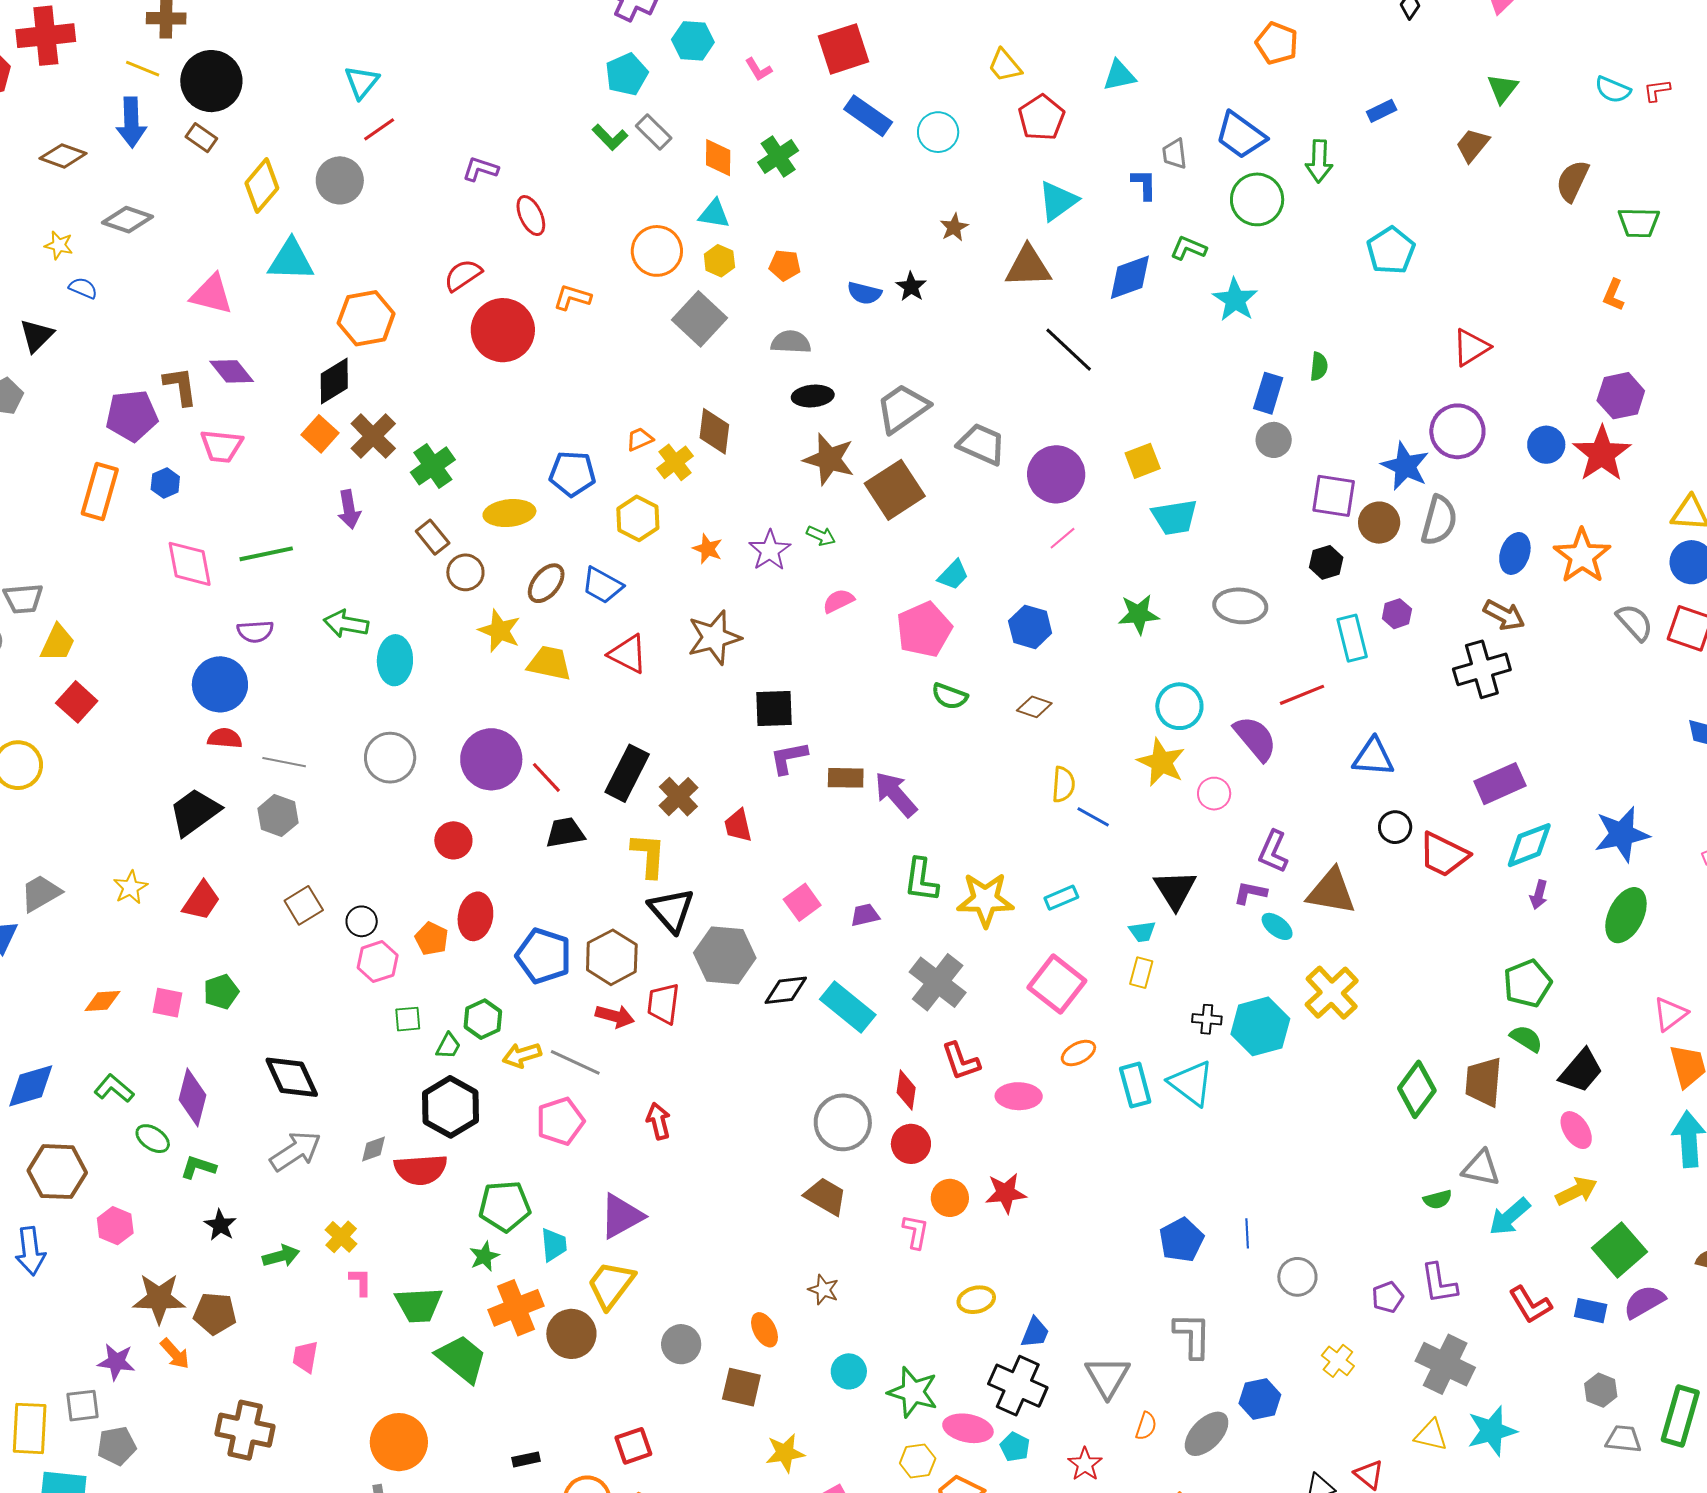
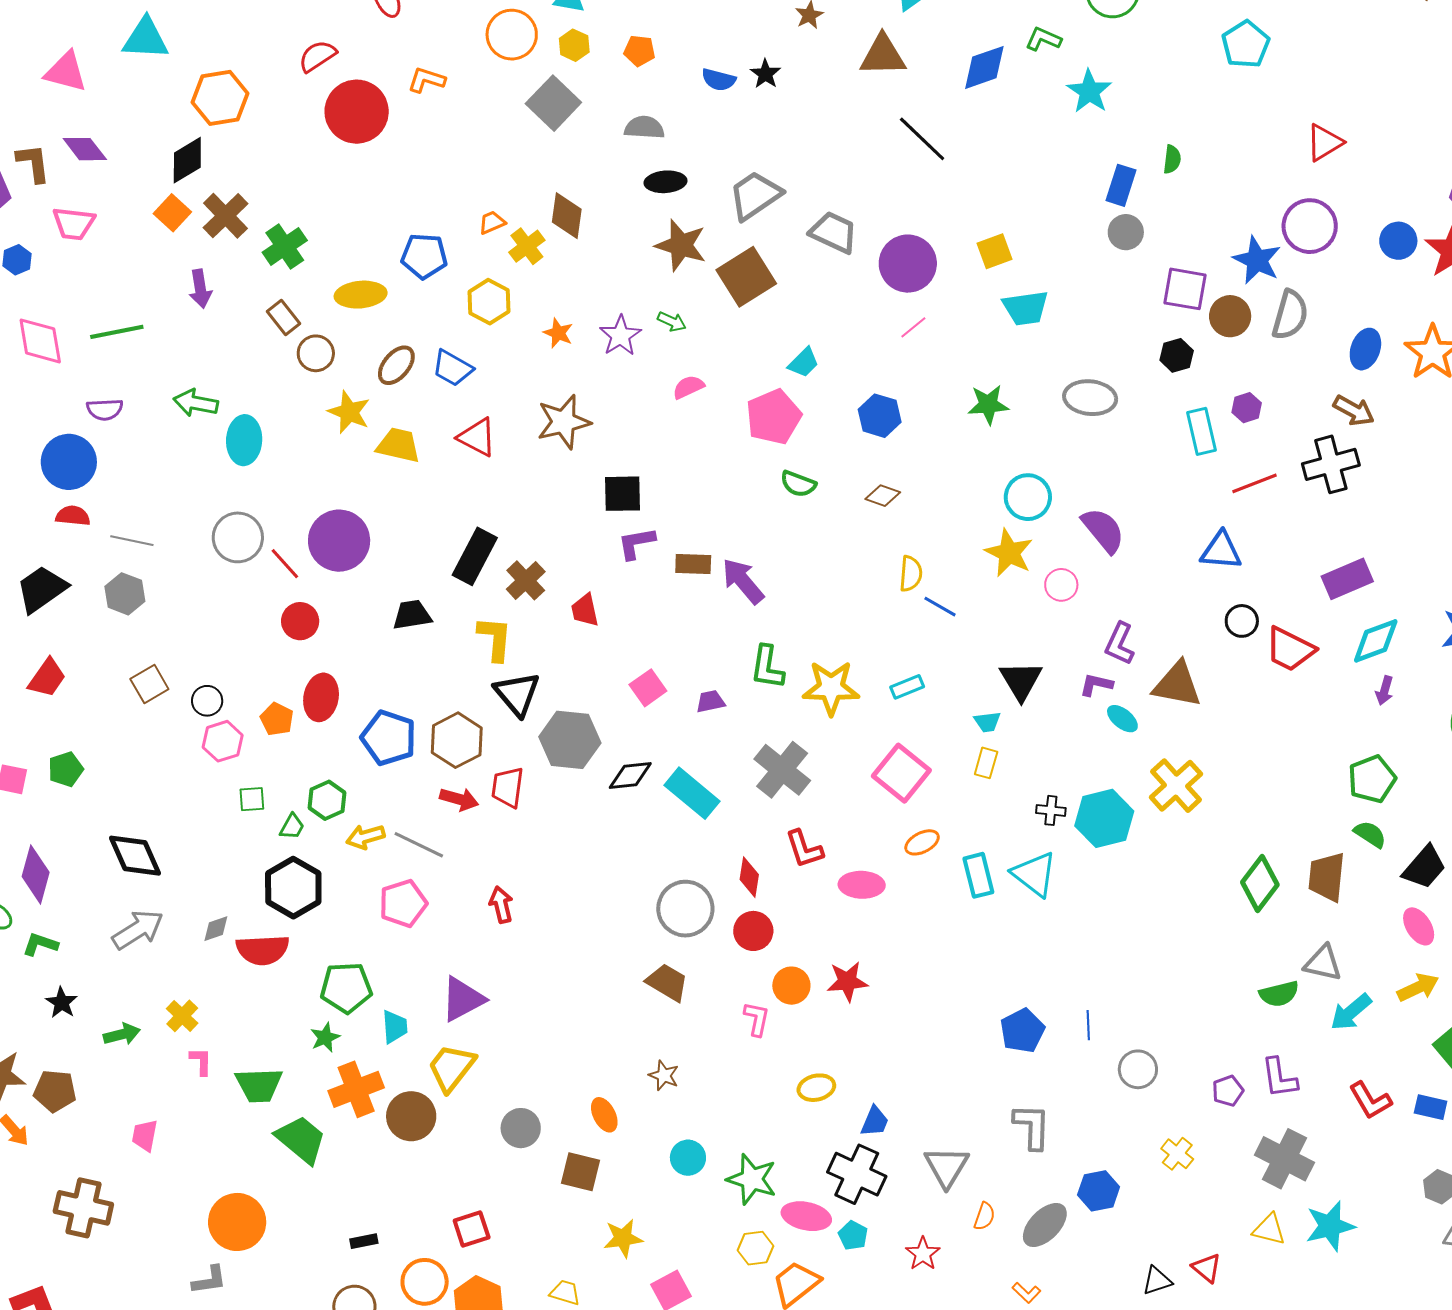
red line: (1302, 695) -> (1255, 483), moved
red line: (546, 777) -> (285, 564), moved
green semicircle: (1438, 1199) -> (1279, 994), size x1.4

